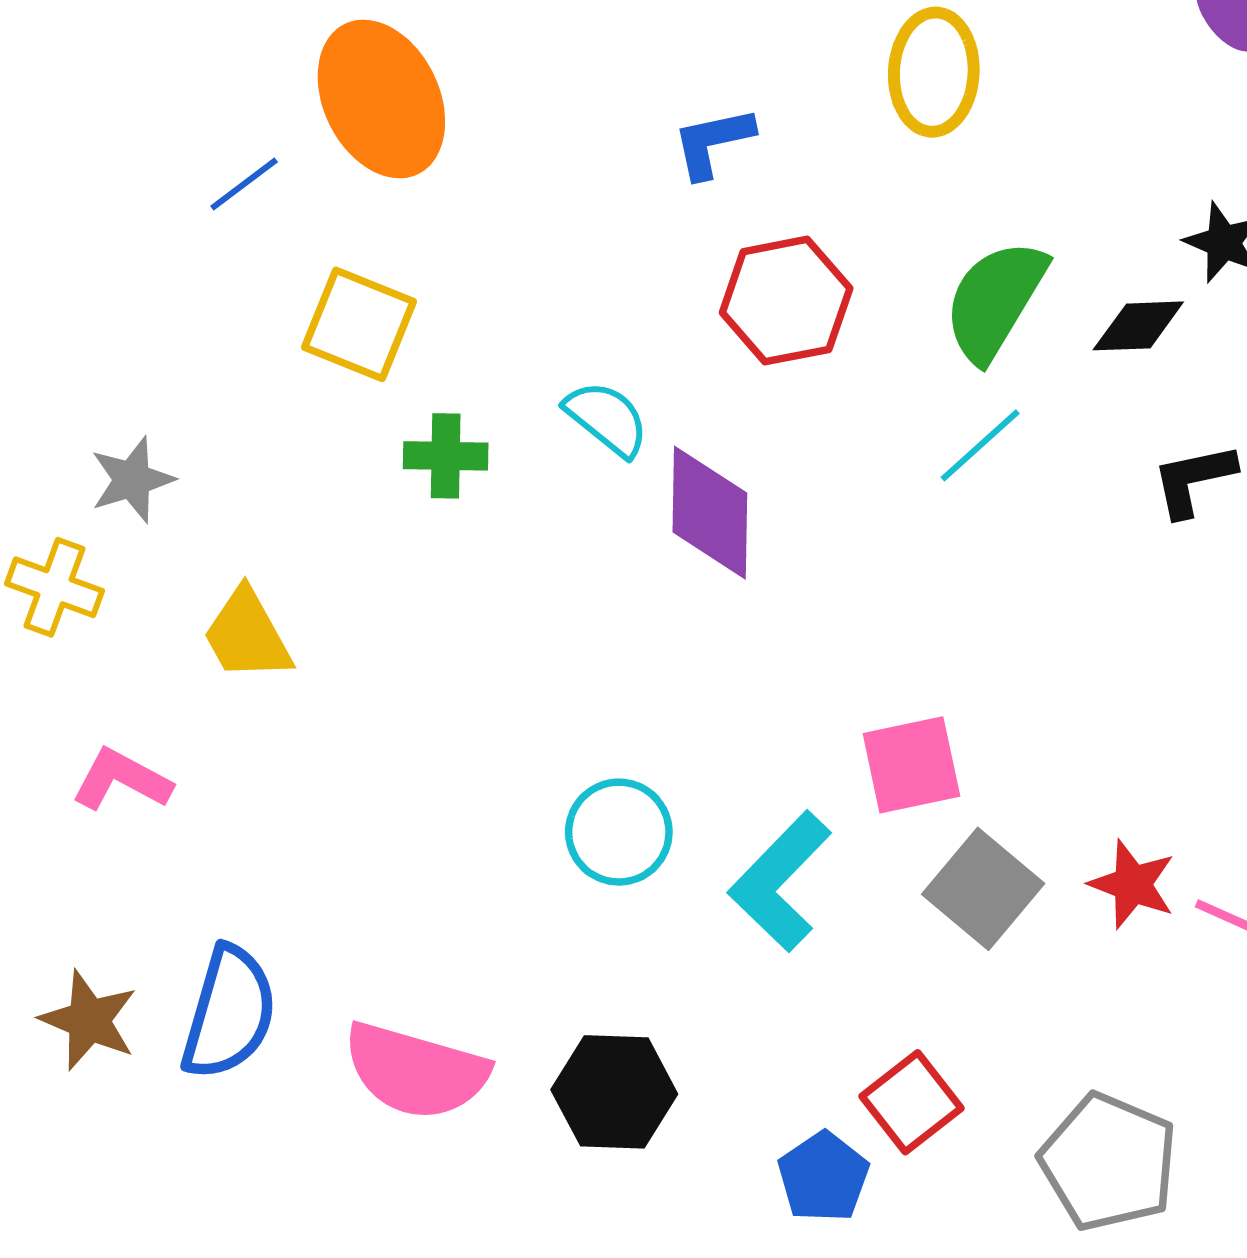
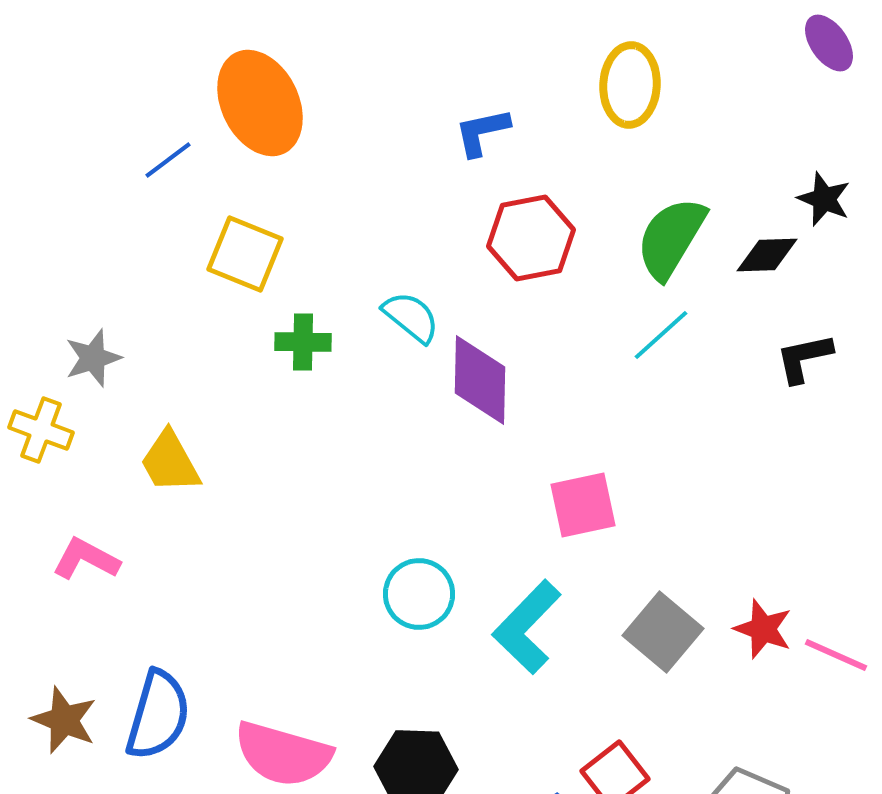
pink square: (911, 765) -> (583, 505), moved

